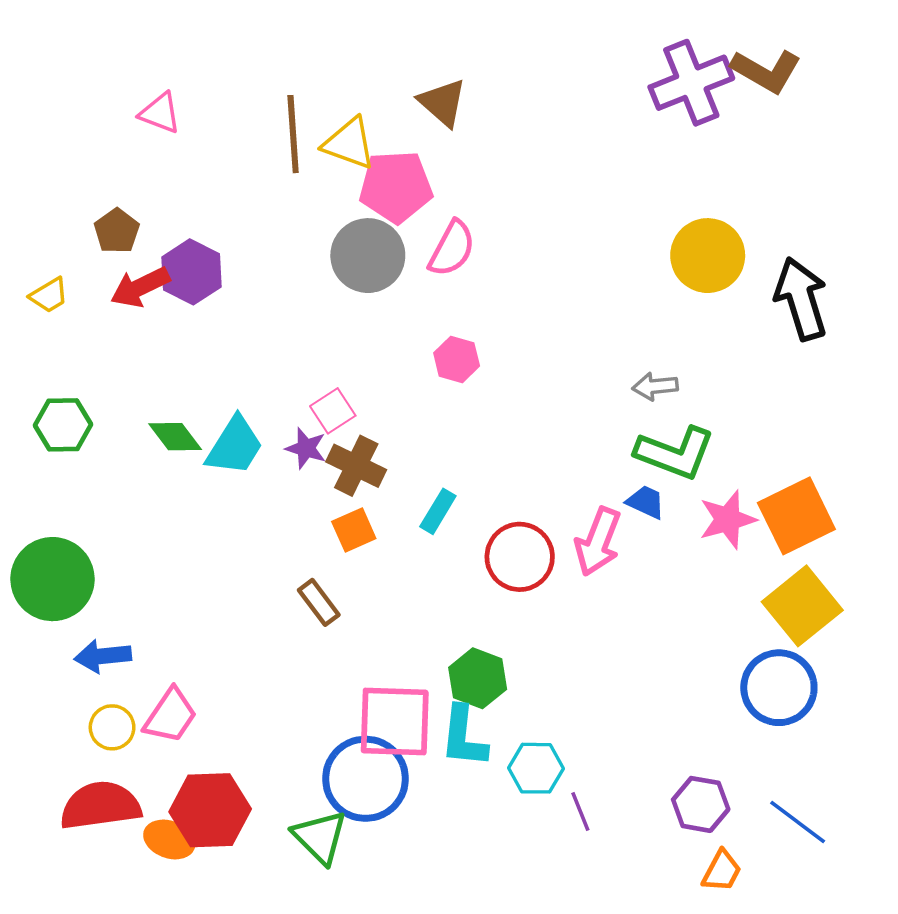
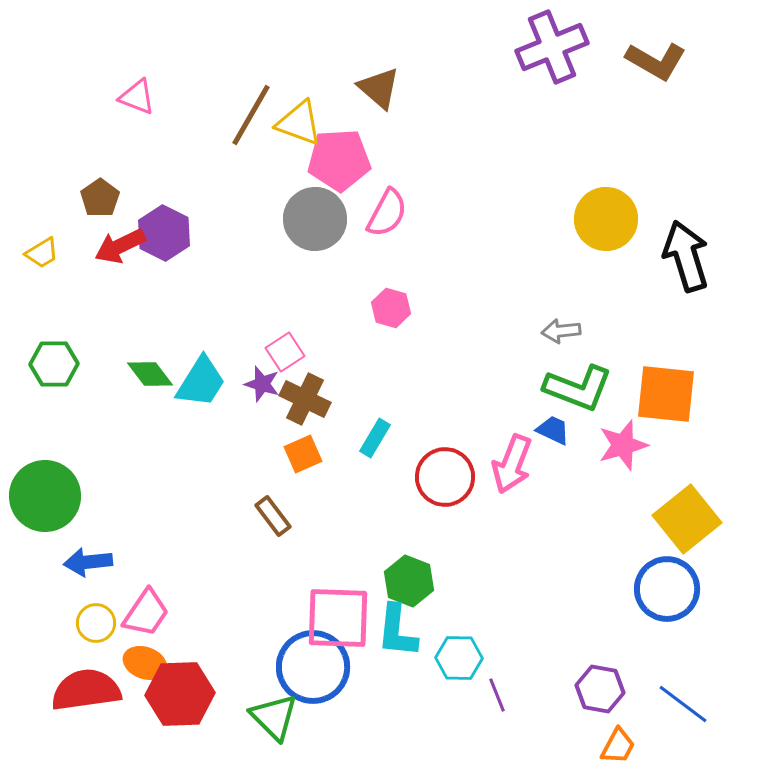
purple cross: (691, 83) -> (552, 47), moved
brown line: (293, 134) -> (251, 115), turned 34
orange square: (796, 516) -> (666, 394), moved, turned 32
orange ellipse: (169, 839) -> (145, 663), moved

